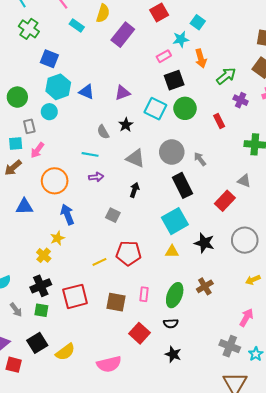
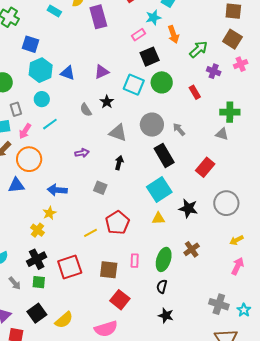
purple rectangle: (123, 35) -> (98, 17), turned -50
cyan circle: (49, 112) -> (42, 99), moved
cyan line: (90, 154) -> (50, 124), moved, turned -42
orange circle: (55, 181) -> (29, 159), moved
gray triangle: (244, 181) -> (222, 134), moved
blue arrow: (67, 214) -> (57, 190), turned -60
red pentagon: (129, 253) -> (117, 223), turned -30
pink arrow: (246, 317) -> (238, 266), moved
black semicircle: (171, 323) -> (162, 286), turned 112
red square: (139, 333) -> (120, 300), moved

